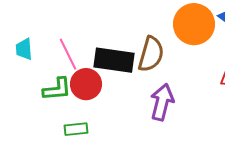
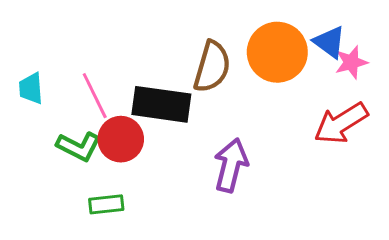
brown semicircle: (151, 54) -> (212, 67), moved
green L-shape: (57, 89) -> (79, 146), turned 32

